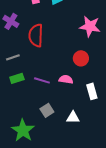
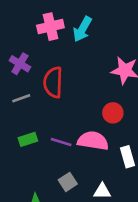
gray line: (13, 57) -> (21, 98), moved
pink semicircle: (66, 79) -> (93, 141), size x1.6

